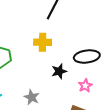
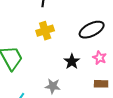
black star: (59, 71) -> (72, 61), moved

